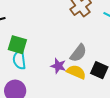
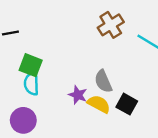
gray semicircle: (78, 53) -> (103, 81), turned 114

